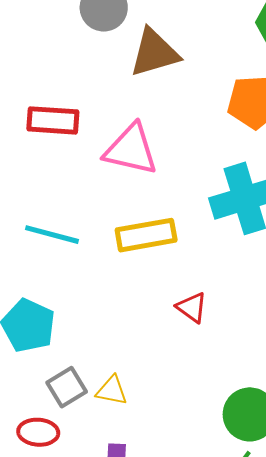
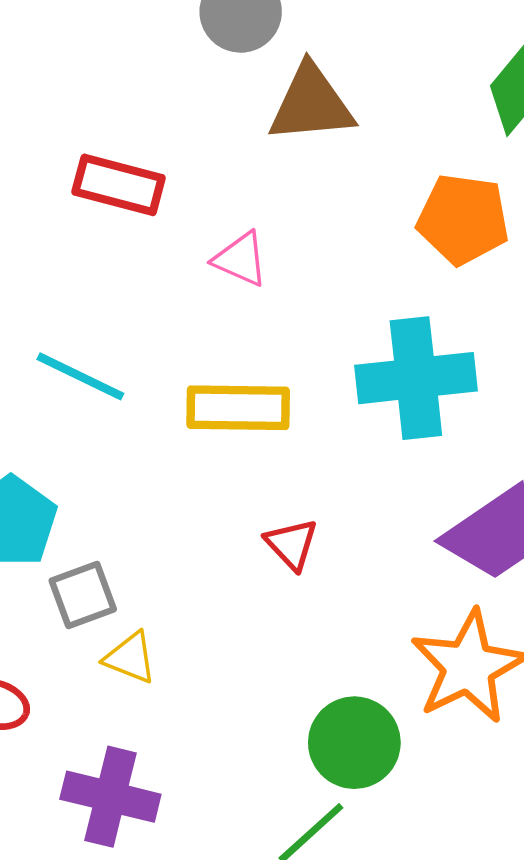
pink triangle: (131, 150) -> (240, 259), size x0.6
gray square: (67, 387) -> (83, 595), moved

